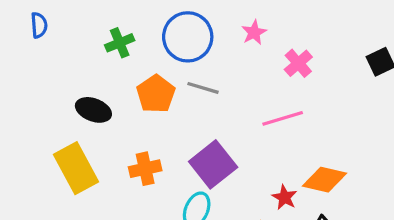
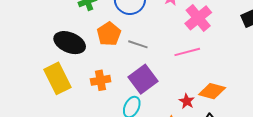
pink cross: (298, 63) -> (198, 18), size x1.5
gray line: (203, 88) -> (138, 44), moved
black ellipse: (93, 110) -> (70, 43), size x1.4

